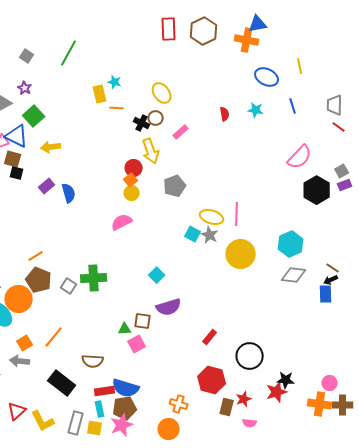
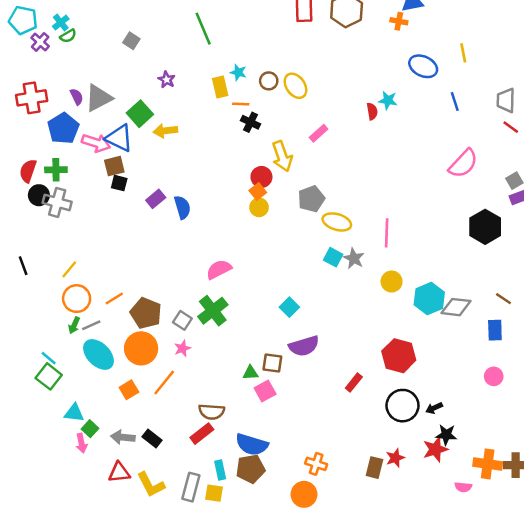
orange cross: (247, 40) -> (399, 21), size x0.6
green line: (69, 53) -> (203, 29), moved, turned -52
purple star: (25, 88) -> (167, 80), moved
cyan star: (256, 110) -> (388, 100), moved
brown circle: (156, 118) -> (269, 81), moved
black cross: (142, 123) -> (250, 122), moved
yellow arrow: (51, 147) -> (165, 131), moved
brown square: (13, 159) -> (114, 166), turned -30
black hexagon: (317, 190) -> (485, 227), moved
yellow ellipse: (212, 217) -> (337, 222), moved
pink semicircle: (122, 222) -> (219, 269), moved
cyan hexagon: (291, 244) -> (429, 299), moved
yellow circle: (241, 254) -> (392, 282), size x0.6
orange line: (36, 256) -> (114, 299), moved
green cross: (94, 278) -> (213, 311), turned -35
black arrow: (331, 280) -> (434, 408), moved
orange circle: (19, 299) -> (141, 348), moved
gray arrow: (20, 361) -> (123, 437), moved
red hexagon: (212, 380) -> (399, 356), moved
black rectangle: (62, 383) -> (152, 438), moved, size x0.6
pink circle: (330, 383) -> (494, 376), moved
red rectangle: (105, 391) -> (202, 434), moved, turned -30
red triangle: (17, 411) -> (119, 472), turned 36
pink semicircle: (250, 423) -> (463, 487), moved
pink star: (122, 425) -> (182, 348), moved, size x0.6

